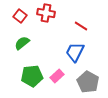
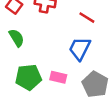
green semicircle: (22, 43) -> (17, 38), turned 98
pink rectangle: (57, 76) -> (58, 77), turned 56

